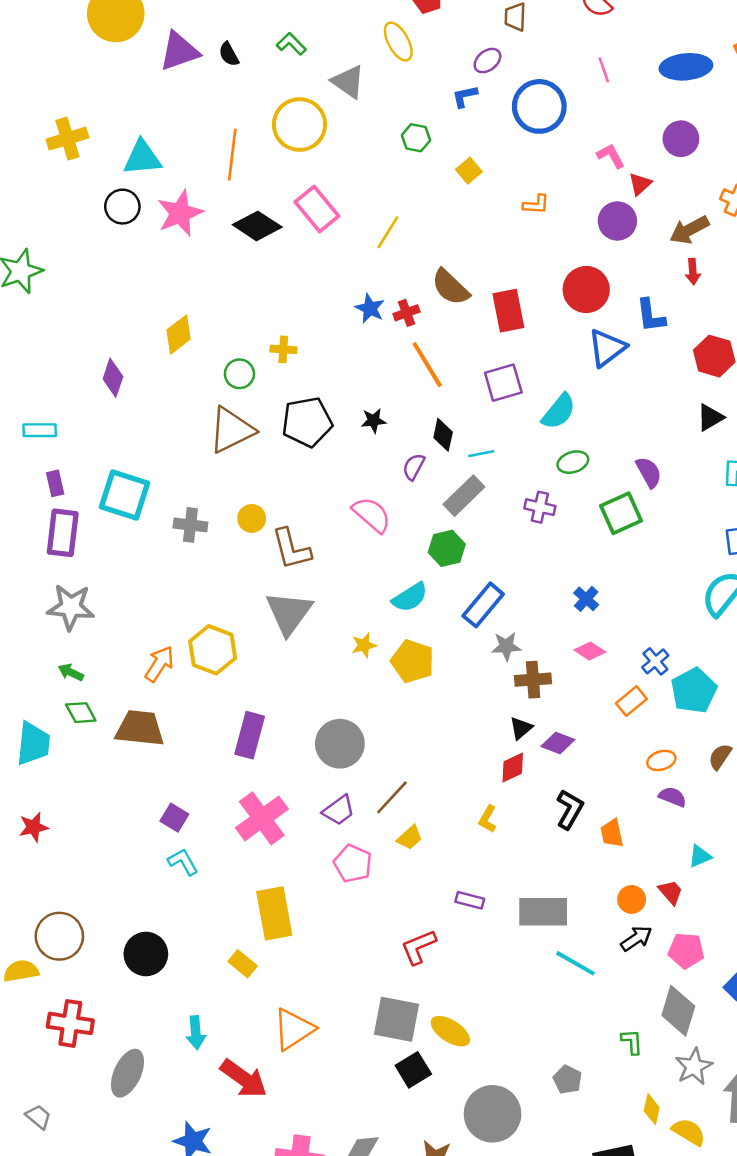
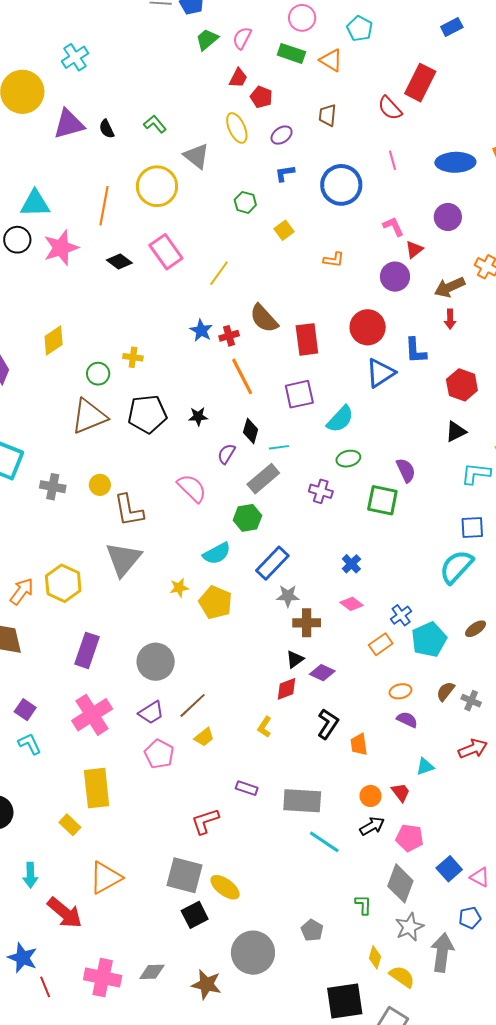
purple ellipse: (487, 61) -> (282, 135), moved
black diamond: (257, 226) -> (119, 262), size x0.7
green square: (621, 513) -> (382, 500), turned 32

